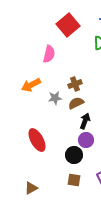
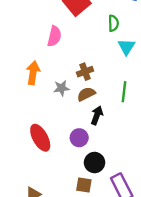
orange arrow: (31, 85) -> (33, 73), turned 126
purple circle: (86, 140) -> (79, 138), moved
black circle: (74, 155) -> (95, 163), moved

